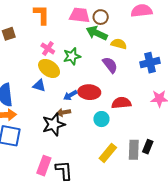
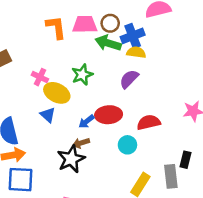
orange L-shape: (42, 15) -> (56, 27), moved
pink cross: (48, 48) -> (40, 77), moved
blue cross: (150, 63) -> (133, 36), moved
purple semicircle: (110, 65) -> (129, 79), turned -90
blue triangle: (39, 86) -> (48, 115), turned 32
black rectangle: (148, 147) -> (186, 160), moved

